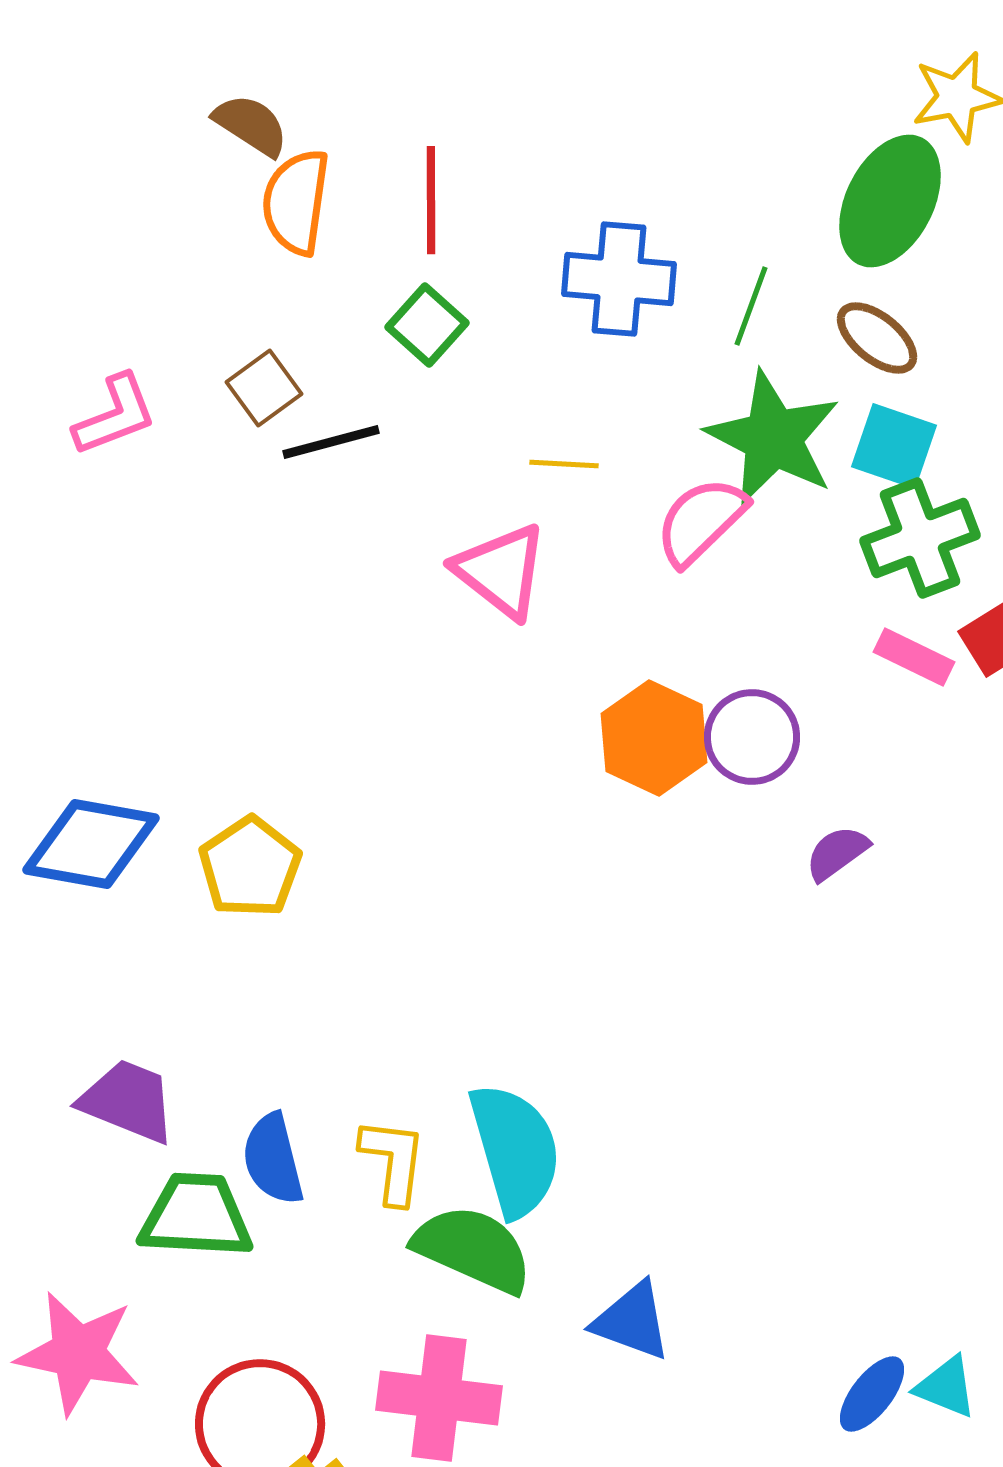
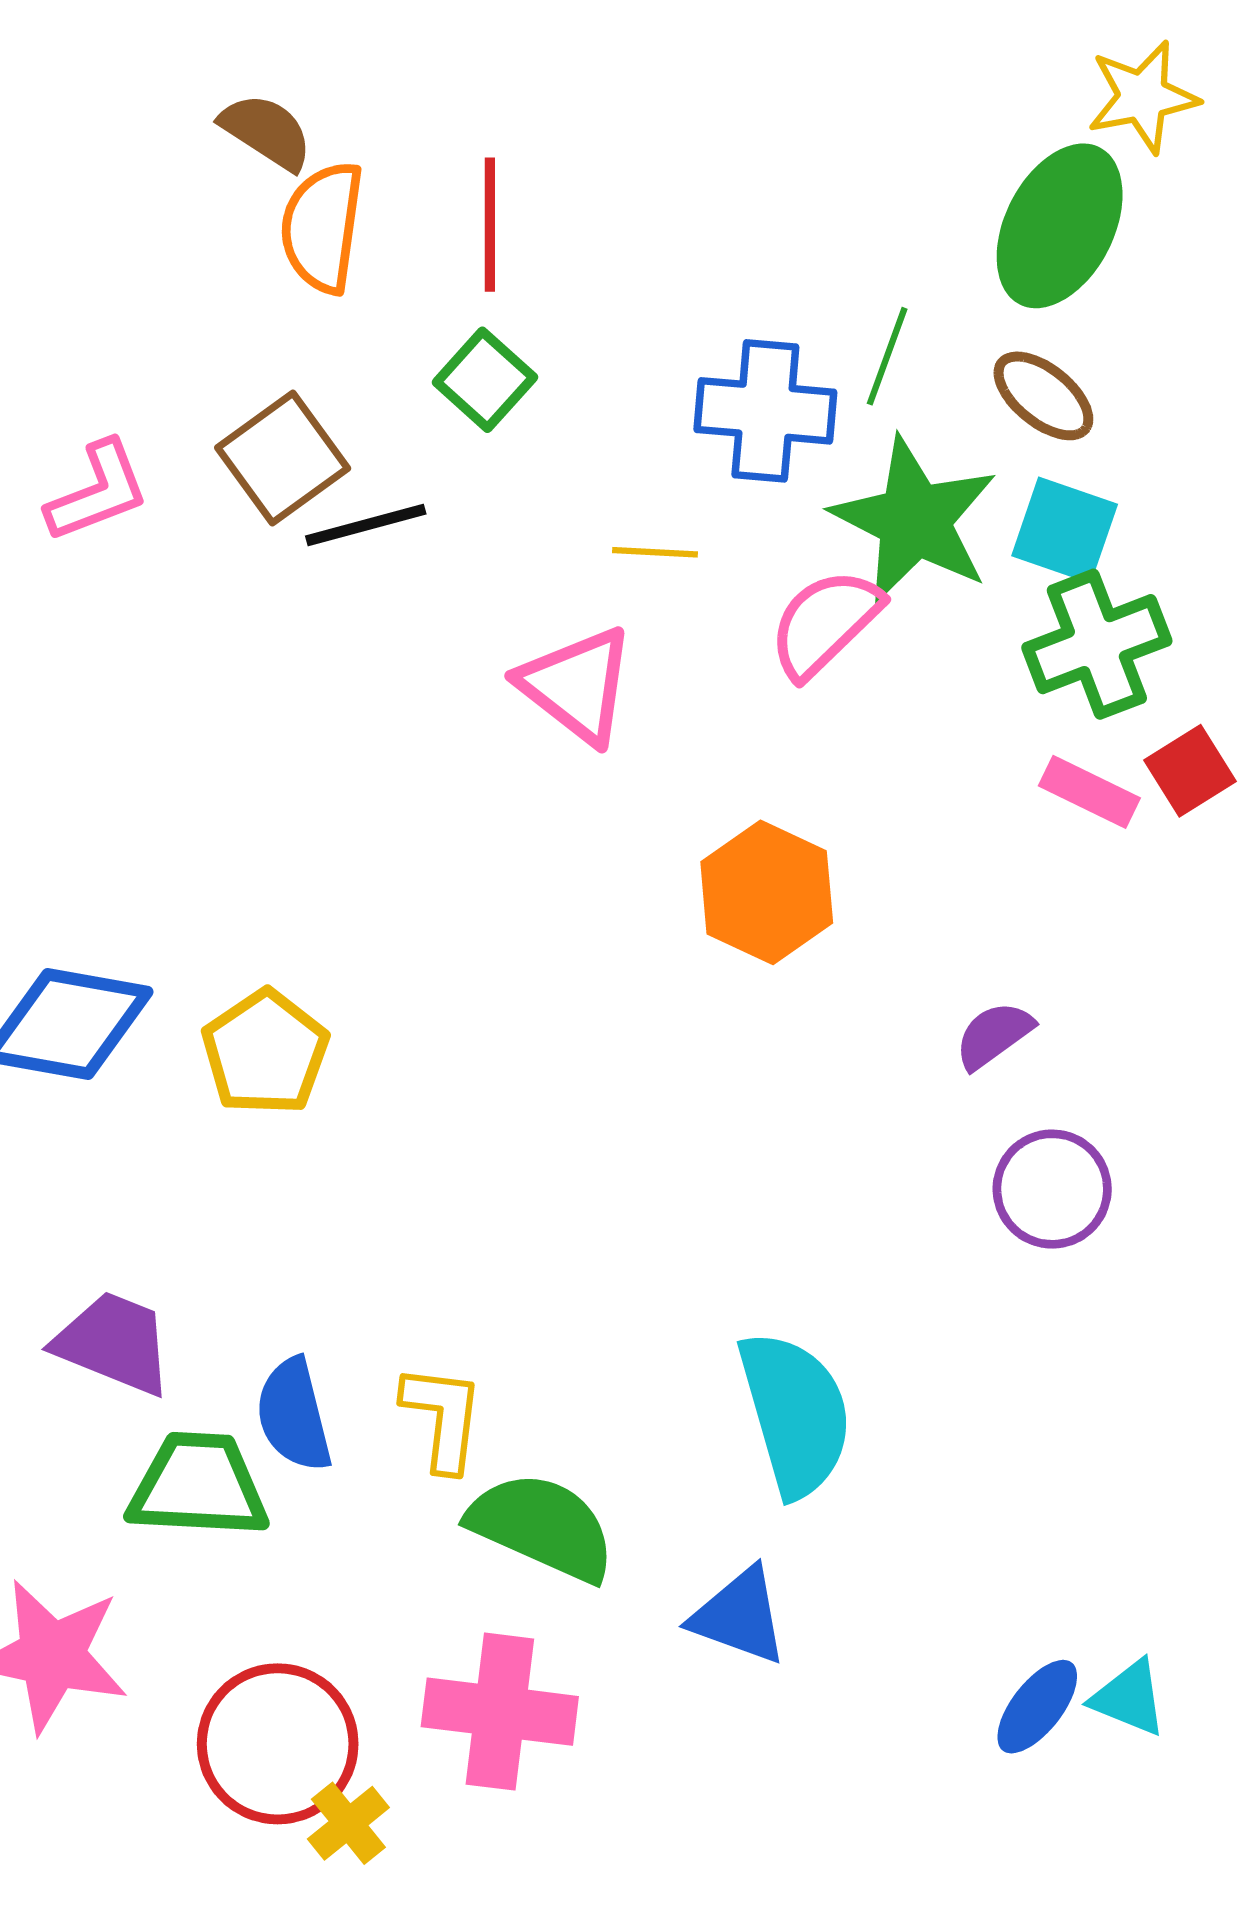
blue cross: (619, 279) -> (765, 411), moved
brown square: (264, 388) -> (283, 458), size x1.4
purple circle: (752, 737) -> (1052, 1189), moved
cyan semicircle: (515, 1150) -> (795, 1414), moved

